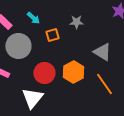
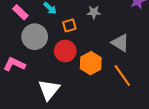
red circle: (44, 73) -> (65, 51), moved

